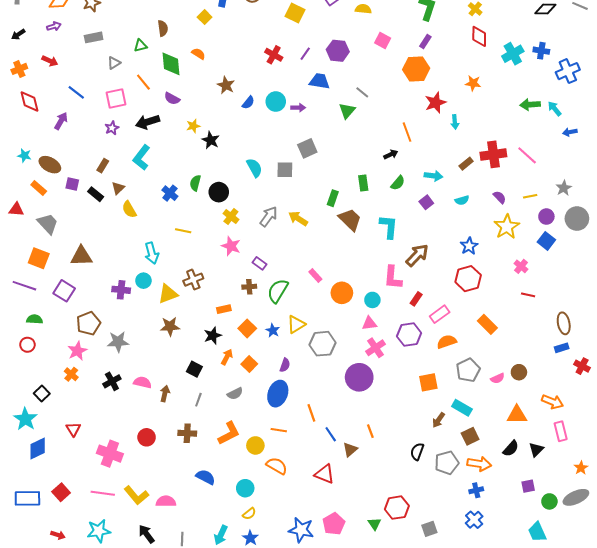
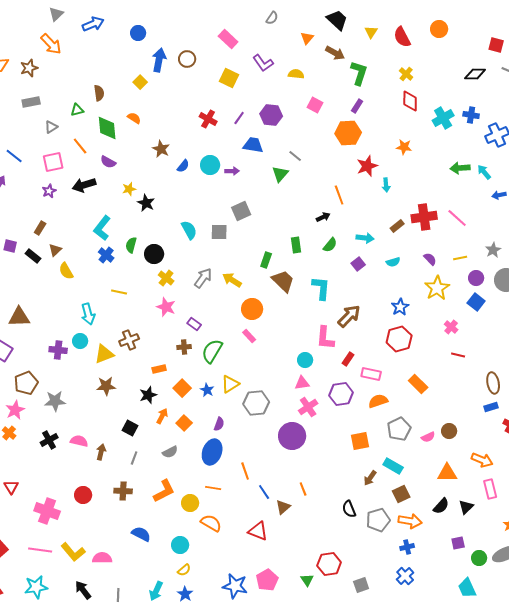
cyan L-shape: (141, 158) -> (102, 228), moved
orange circle: (342, 293) -> (252, 309), moved
pink rectangle: (440, 314) -> (371, 374), turned 48
black semicircle: (417, 452) -> (349, 509), turned -42

